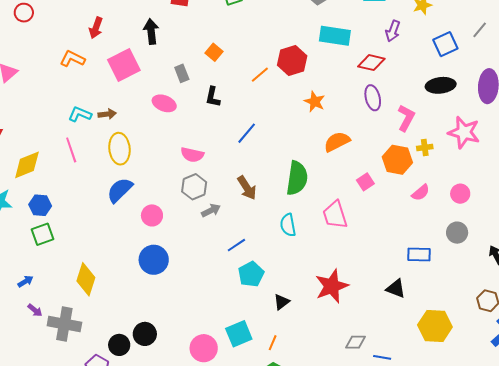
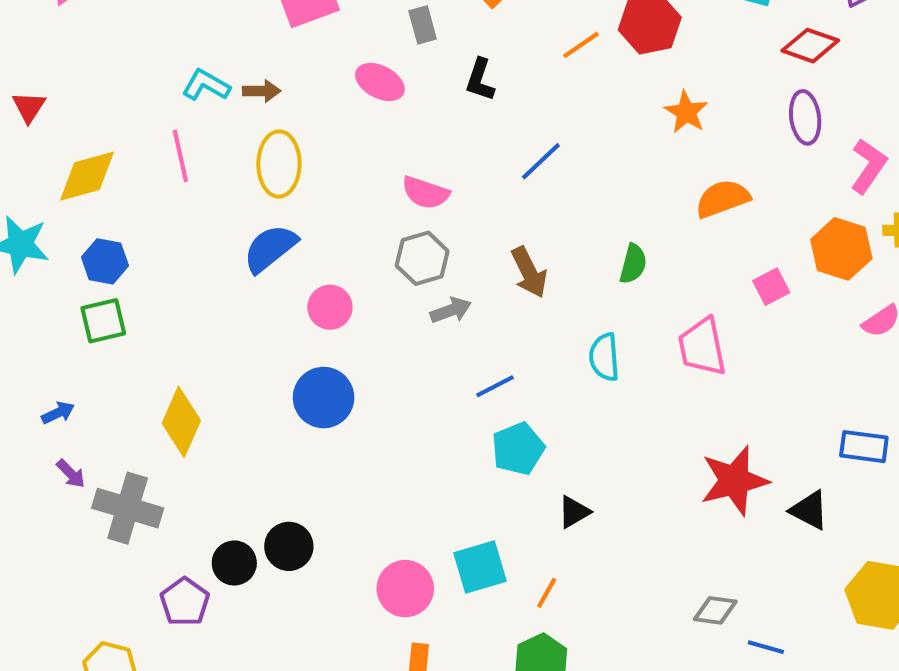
green semicircle: (297, 178) -> (633, 264), size x0.6
red star: (332, 286) -> (734, 481), moved

